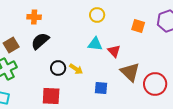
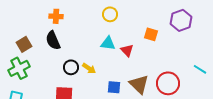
orange cross: (34, 17) -> (56, 16), moved
orange square: (138, 26) -> (151, 34), moved
black semicircle: (40, 41) -> (53, 40), turned -72
brown triangle: (130, 72) -> (139, 84), moved

